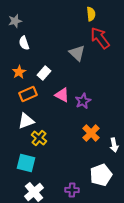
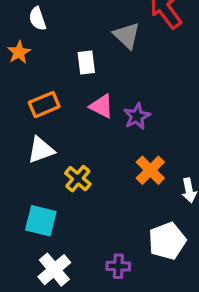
orange star: (19, 72) -> (19, 52), moved
white rectangle: (44, 73) -> (86, 62), moved, turned -48
yellow cross: (39, 138) -> (78, 179), moved

